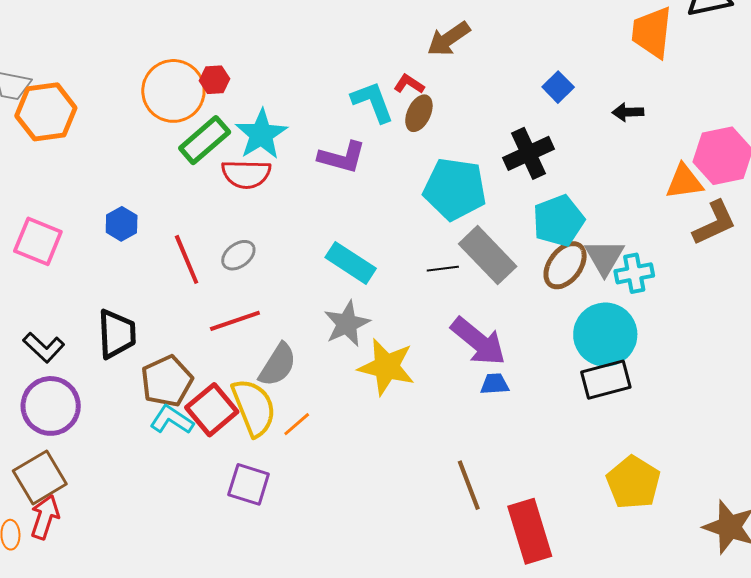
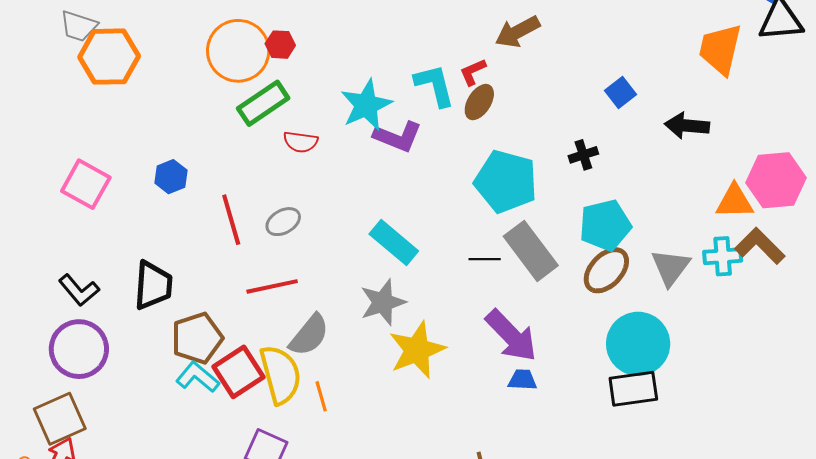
red L-shape: (409, 84) -> (473, 72), turned -64
black arrow: (628, 112) -> (687, 126), size x1.4
cyan star: (261, 134) -> (366, 105), moved
black cross: (529, 153) -> (583, 155), size x0.6
red semicircle: (246, 174) -> (301, 142), size x0.7
brown L-shape: (715, 223) -> (760, 246), turned -117
gray triangle: (604, 257) -> (670, 267), moved
cyan cross: (634, 273) -> (723, 256), moved
yellow star: (386, 367) -> (417, 350), turned 30
orange line: (297, 424) -> (321, 396), turned -72

